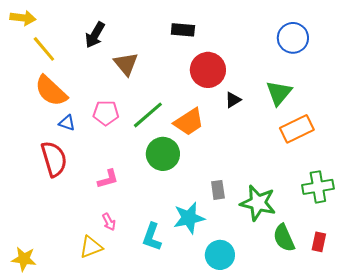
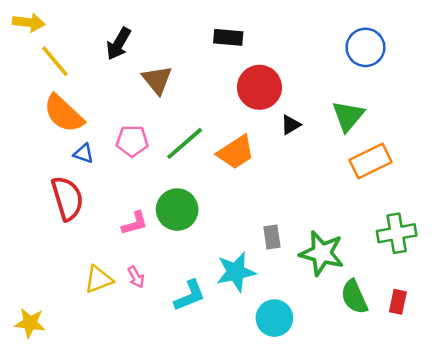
green circle: (163, 154) -> (177, 210), moved
cyan L-shape: (152, 237) -> (190, 296), turned -132
yellow triangle: (91, 247) -> (99, 279), moved

